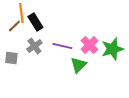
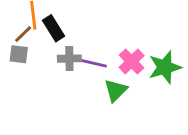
gray cross: (34, 46) -> (69, 59), moved, turned 35
gray square: (11, 58) -> (19, 54), moved

